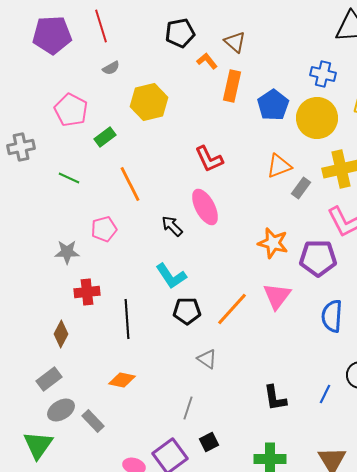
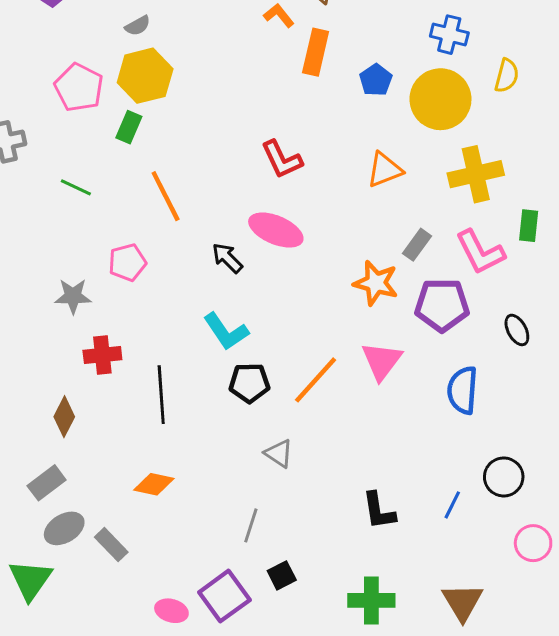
yellow hexagon: (149, 102) -> (145, 76), moved
blue pentagon: (273, 105) -> (376, 80), size x0.7
green rectangle: (105, 137) -> (129, 127), turned -30
gray rectangle: (301, 188) -> (417, 245), moved
pink ellipse: (205, 207) -> (276, 230), turned -39

